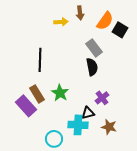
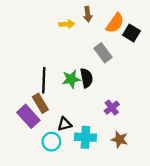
black line: (40, 60) -> (44, 80), moved
black semicircle: (92, 67) -> (87, 78), moved
green star: (60, 93) -> (71, 79), moved, turned 30
black triangle: (88, 113) -> (65, 124), moved
cyan circle: (54, 139) -> (51, 142), moved

